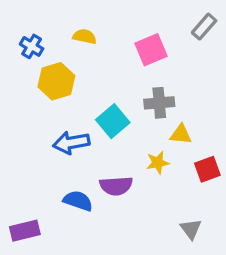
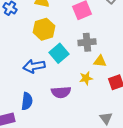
yellow hexagon: (56, 81) -> (44, 29), moved
blue semicircle: (78, 201) -> (27, 101), moved, turned 78

